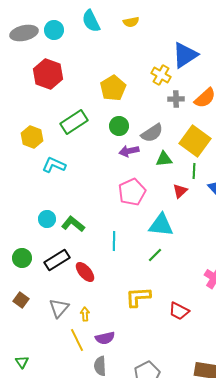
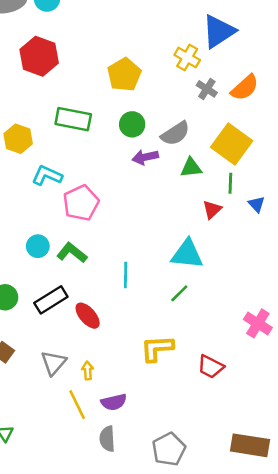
gray cross: (176, 99) -> (207, 89), turned 35
green rectangle: (74, 122) -> (73, 119), turned 44
pink pentagon: (132, 192) -> (81, 203), moved

